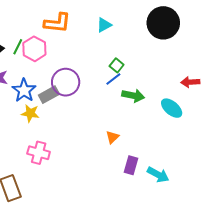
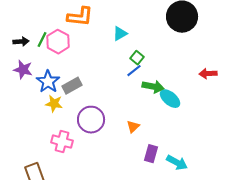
cyan triangle: (104, 25) -> (120, 34), moved
purple circle: (66, 82) -> (91, 120), moved
cyan ellipse: (172, 108) -> (170, 99), moved

